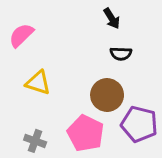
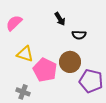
black arrow: (112, 18) -> (60, 19), moved
pink pentagon: (86, 133) -> (45, 70), moved

